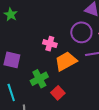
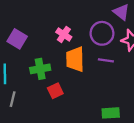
orange trapezoid: (66, 61) -> (75, 59), turned -80

